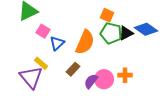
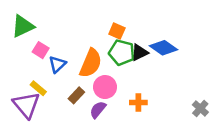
pink circle: (104, 79) -> (105, 87), moved

